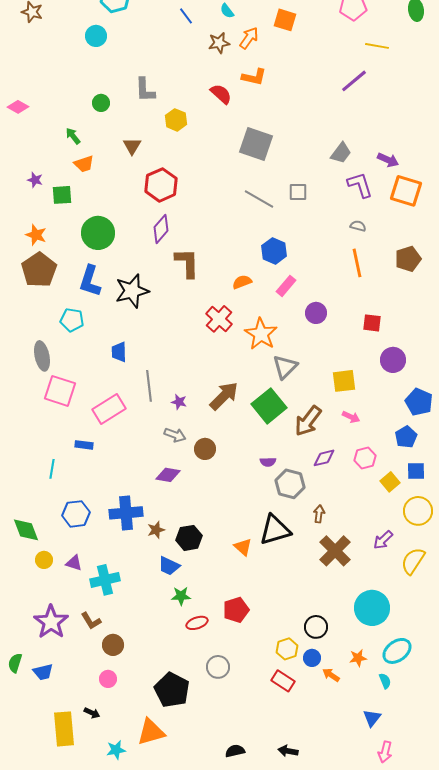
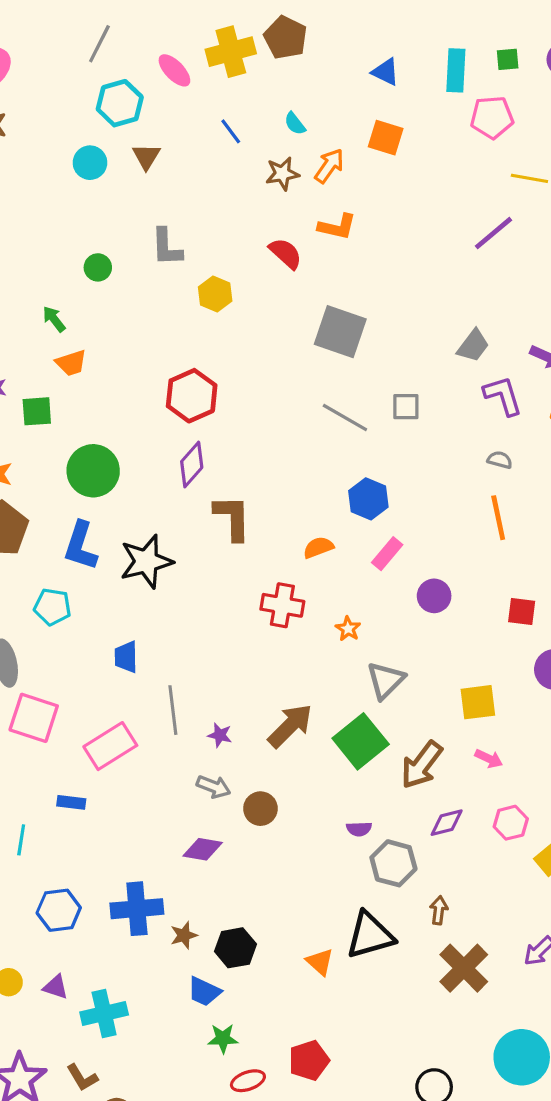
brown triangle: (132, 146) -> (146, 156), moved
red cross: (219, 319) -> (282, 605), turned -32
orange star: (261, 334) -> (348, 629), size x0.5

